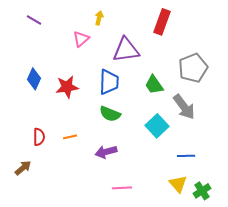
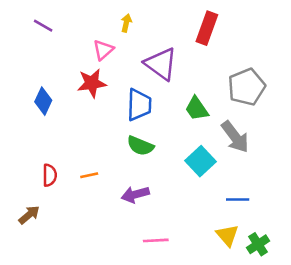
purple triangle: (126, 50) -> (161, 64), turned 44
red star: (67, 87) -> (92, 83), moved

